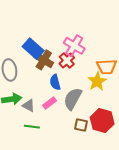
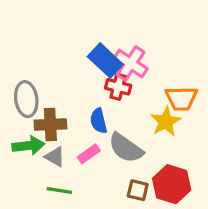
blue rectangle: (33, 49) -> (105, 60), moved
brown cross: (44, 60) -> (50, 124), moved, turned -36
red cross: (67, 61) -> (118, 87), turned -35
gray semicircle: (73, 99) -> (126, 148), turned -85

